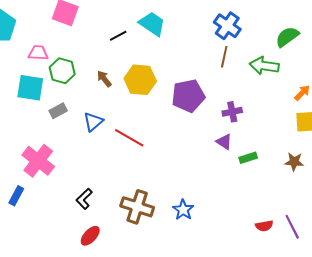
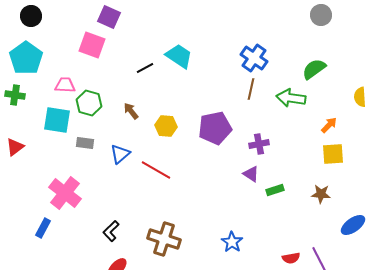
yellow hexagon: (140, 80) -> (166, 126), moved, size x0.7
gray rectangle: (58, 111) -> (85, 143), turned 36
blue star: (183, 210) -> (232, 242), moved

